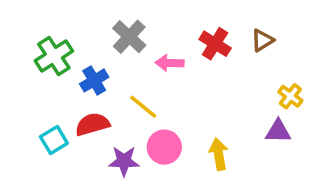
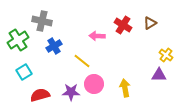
gray cross: (129, 37) -> (42, 21), moved, turned -30
green cross: (54, 56) -> (18, 40), moved
red semicircle: (92, 124) -> (40, 95), moved
cyan square: (54, 140) -> (24, 72), moved

